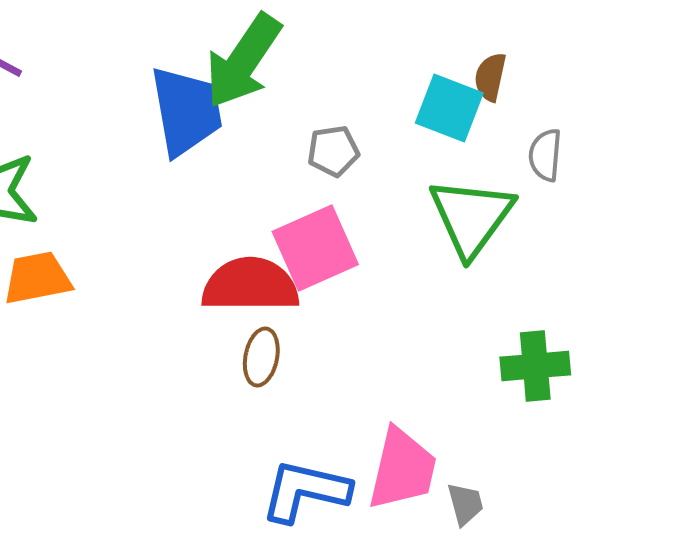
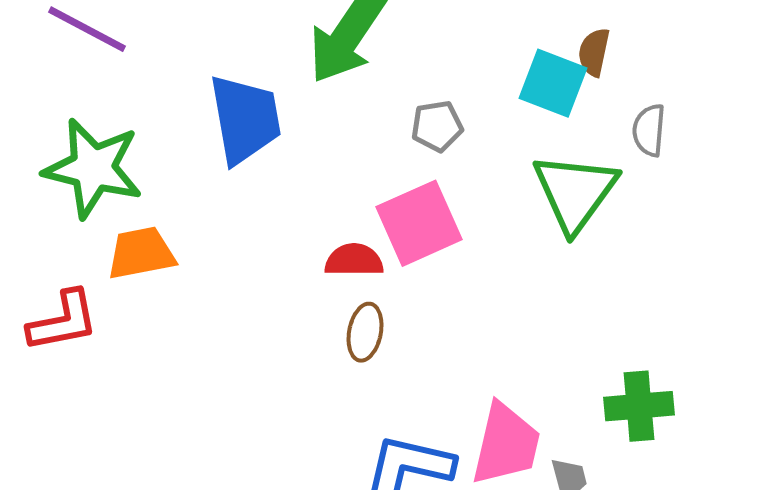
blue trapezoid: (186, 111) -> (245, 119), moved
red semicircle: (250, 285) -> (354, 260), size x0.6
green cross: (535, 366) -> (639, 406), moved

